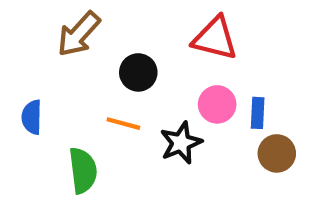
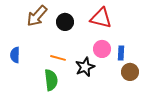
black circle: (138, 72) -> (65, 22), moved
green semicircle: (83, 170) -> (51, 80), moved

